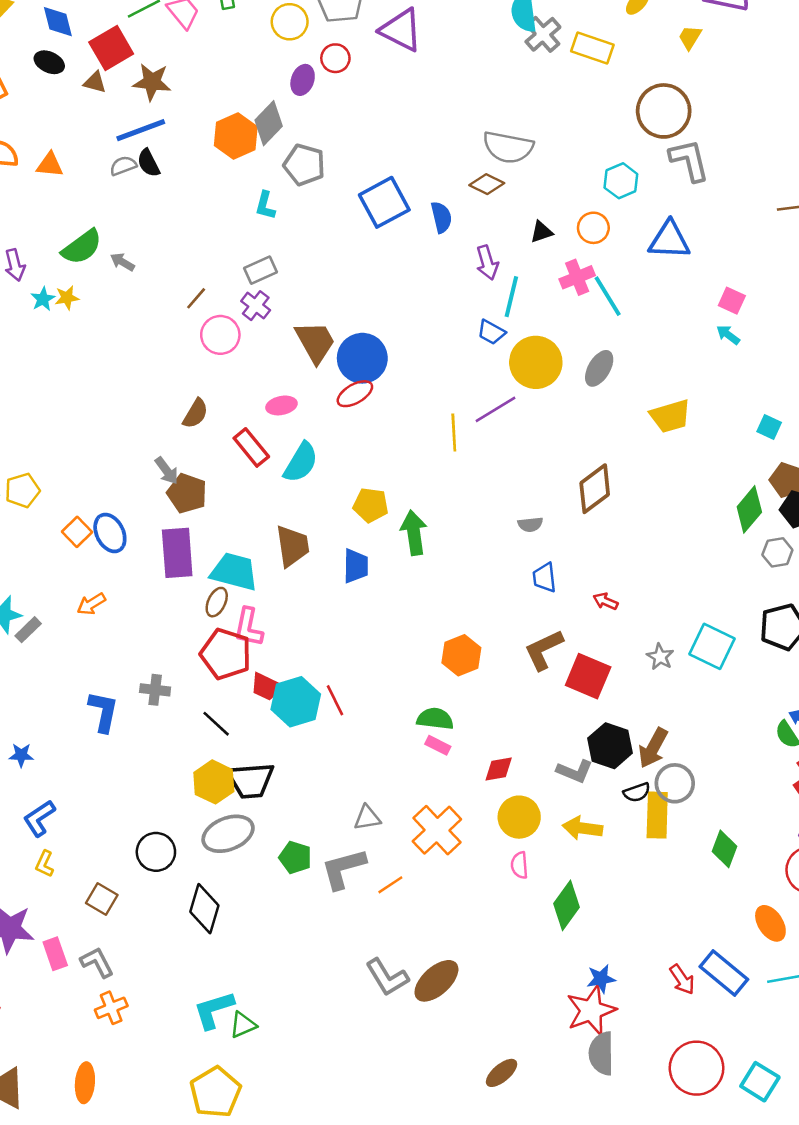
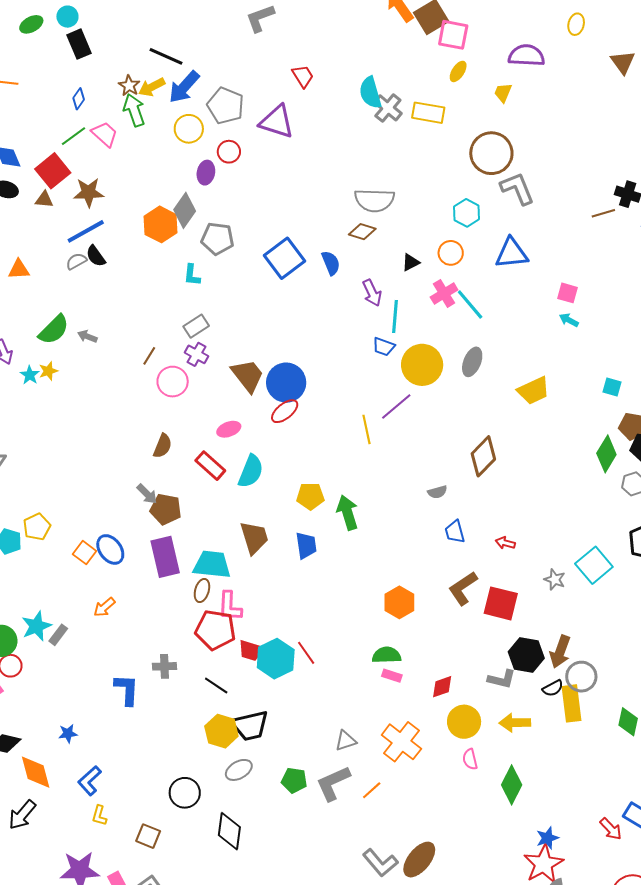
cyan square: (712, 646) -> (594, 565), turned 33
gray ellipse: (228, 834) -> (239, 770), size x0.7

